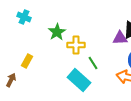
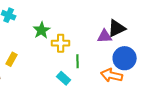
green line: (93, 63) -> (78, 61), turned 32
cyan rectangle: (79, 80) -> (64, 78), size x0.6

